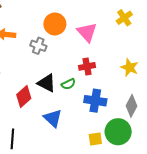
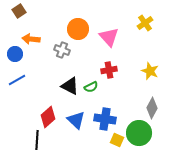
red diamond: (24, 97) -> (48, 117), moved
blue cross: (95, 101) -> (105, 119), moved
yellow square: (95, 139) -> (117, 140), turned 32

